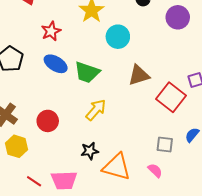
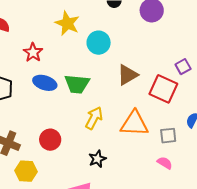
orange triangle: (117, 167) -> (134, 124), moved

